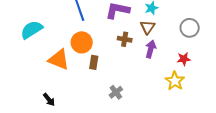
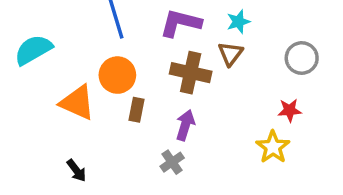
brown cross: (125, 39) -> (191, 73), size x1.6
purple arrow: (151, 49) -> (185, 125), moved
black arrow: (49, 100) -> (76, 170), moved

